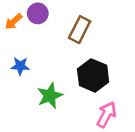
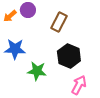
blue star: (20, 66) -> (15, 49), size x1.5
green star: (50, 96) -> (37, 71), turned 30

